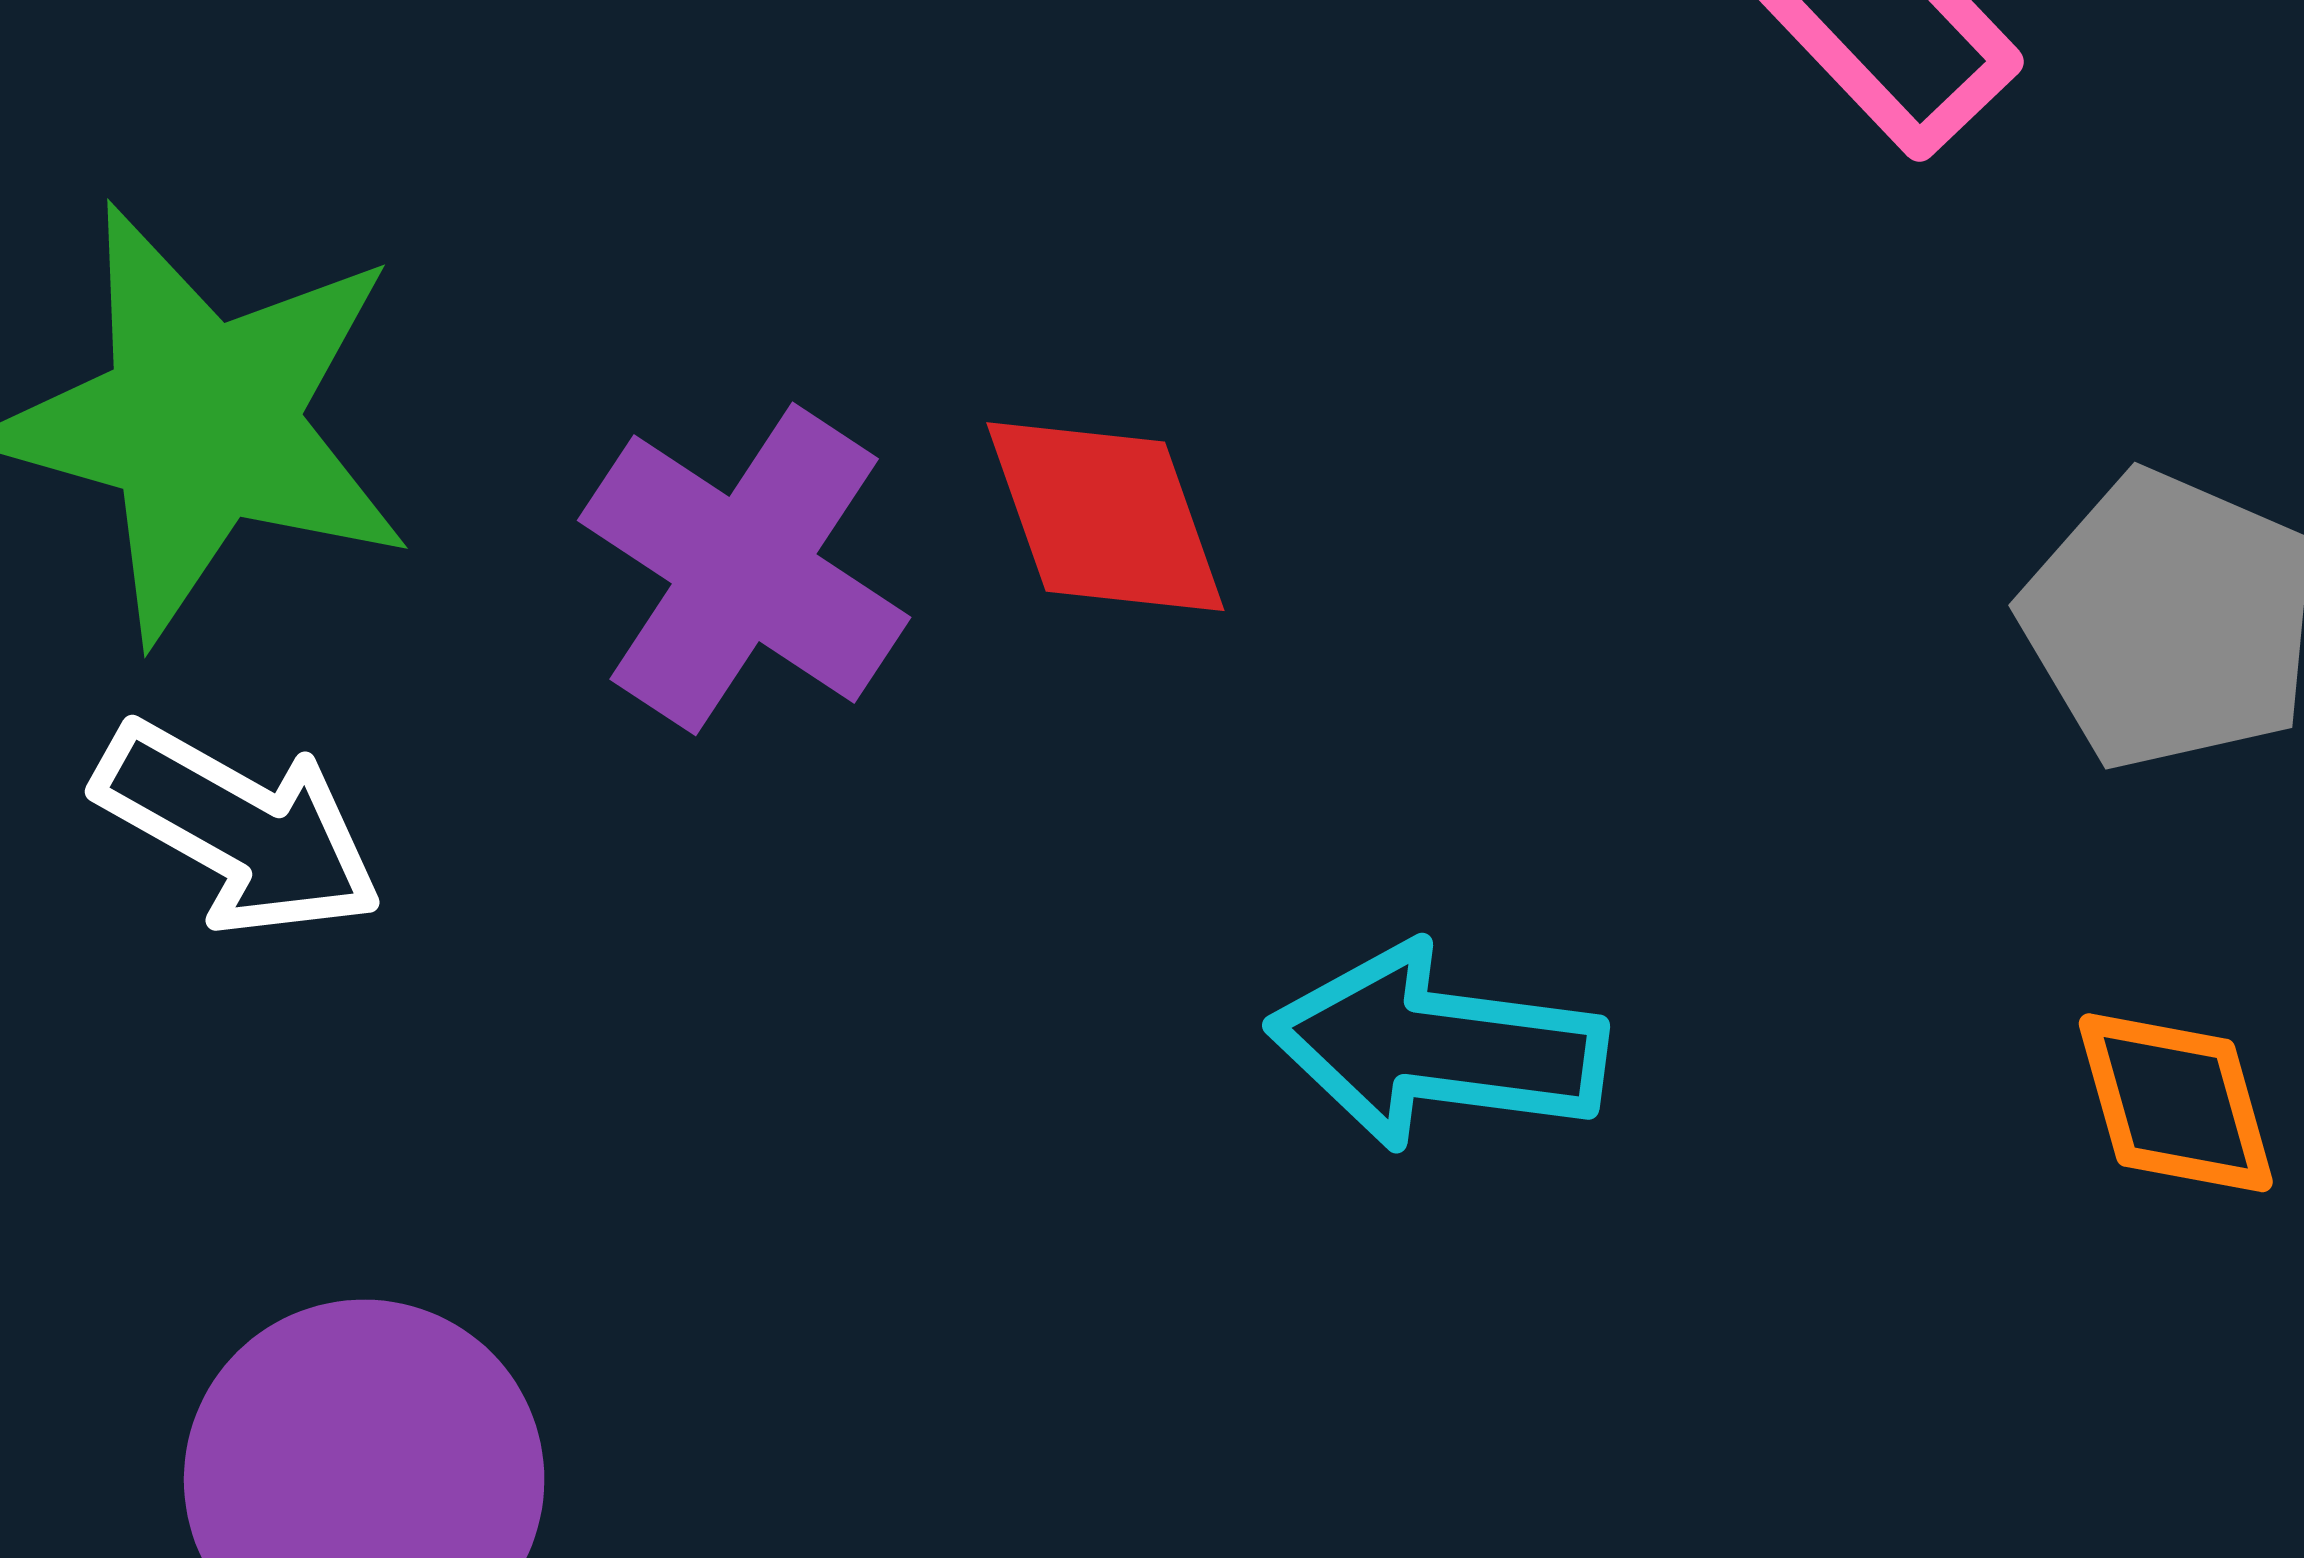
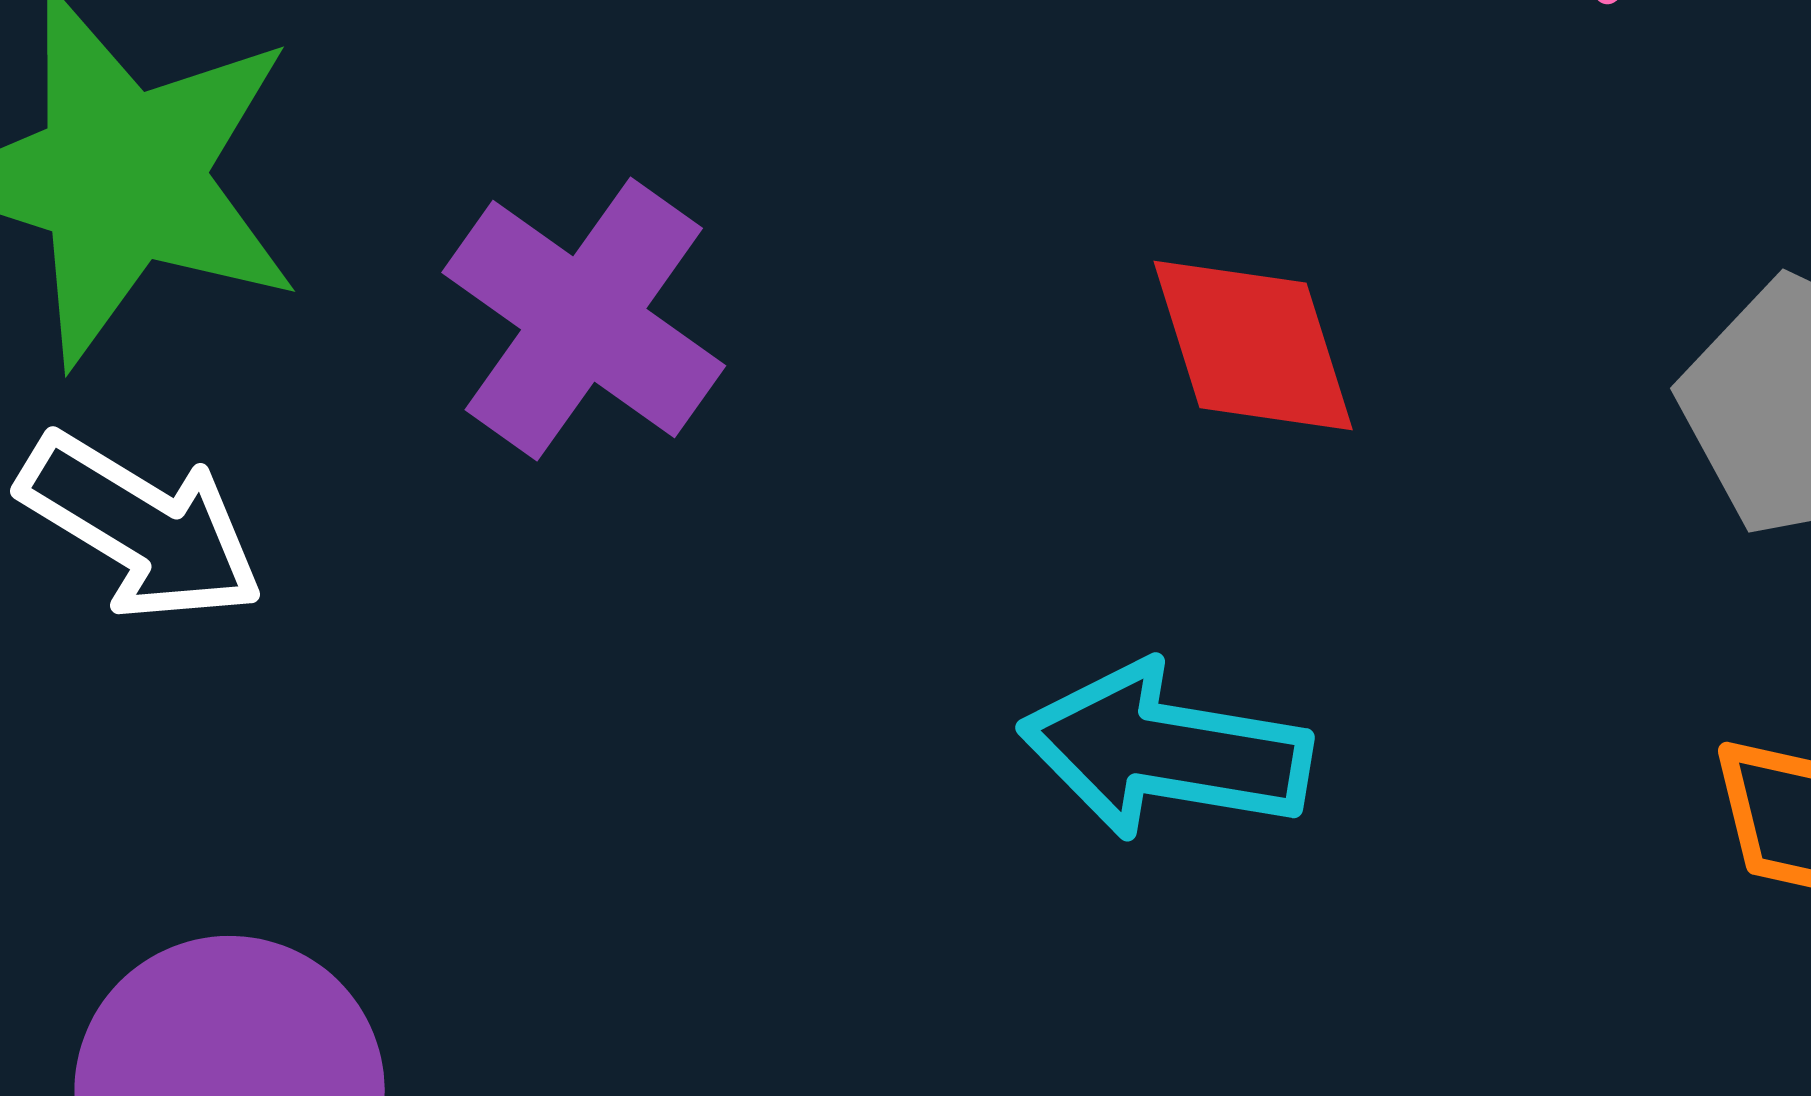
red diamond: (1105, 517) -> (1253, 345), moved

